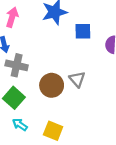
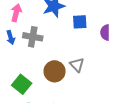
gray cross: (17, 65) -> (33, 37), moved

